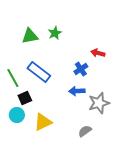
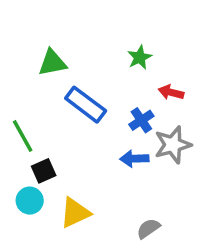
green star: (55, 33) -> (140, 57), moved
blue rectangle: (39, 72) -> (86, 105), moved
gray star: (99, 103) -> (173, 145), moved

